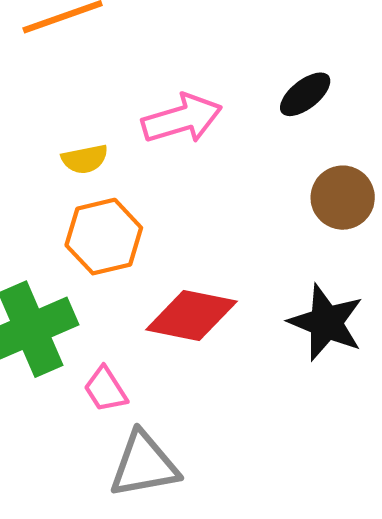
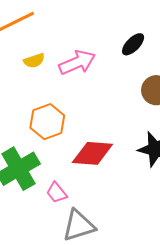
yellow semicircle: (85, 159) -> (34, 61), moved

